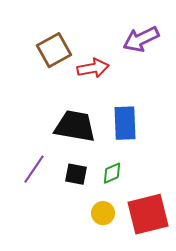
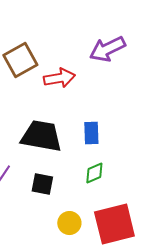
blue rectangle: (125, 123) -> (91, 133), size x0.7
green diamond: (112, 173) -> (94, 173), moved

